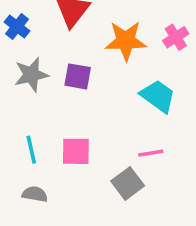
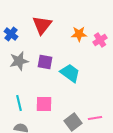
orange star: (126, 41) -> (79, 34), moved, size x0.7
cyan trapezoid: (158, 96) -> (70, 73), moved
pink line: (151, 153) -> (95, 118), moved

